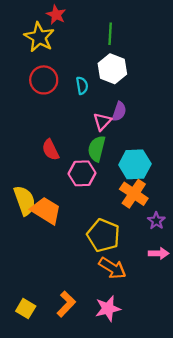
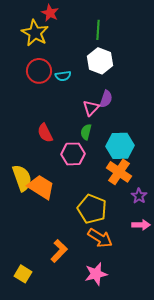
cyan semicircle: (82, 86) -> (63, 76), moved, turned 91
green semicircle: (97, 149) -> (86, 132), size x0.7
orange L-shape: (66, 304) -> (59, 251), moved

